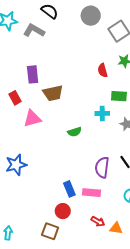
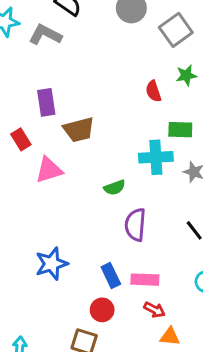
cyan cross: (102, 113) -> (156, 157), size x1.5
blue star: (16, 165) -> (52, 264), moved
purple semicircle: (102, 167) -> (135, 225), moved
red arrow: (98, 221) -> (154, 310), moved
orange triangle: (116, 228) -> (170, 337), moved

